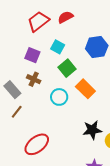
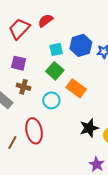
cyan square: (58, 47) -> (56, 49), moved, turned -32
brown line: (17, 112) -> (12, 143), moved
red ellipse: (37, 144) -> (34, 131), moved, turned -55

